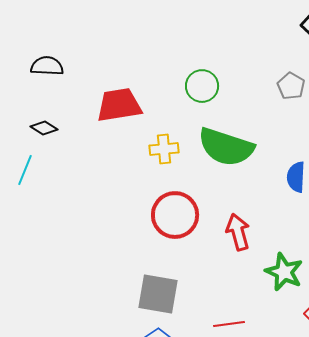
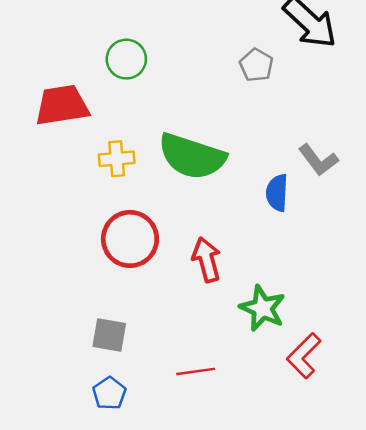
green circle: (202, 86) -> (126, 59), moved
gray pentagon: (291, 86) -> (256, 65), moved
gray square: (158, 294) -> (109, 335), size x0.7

